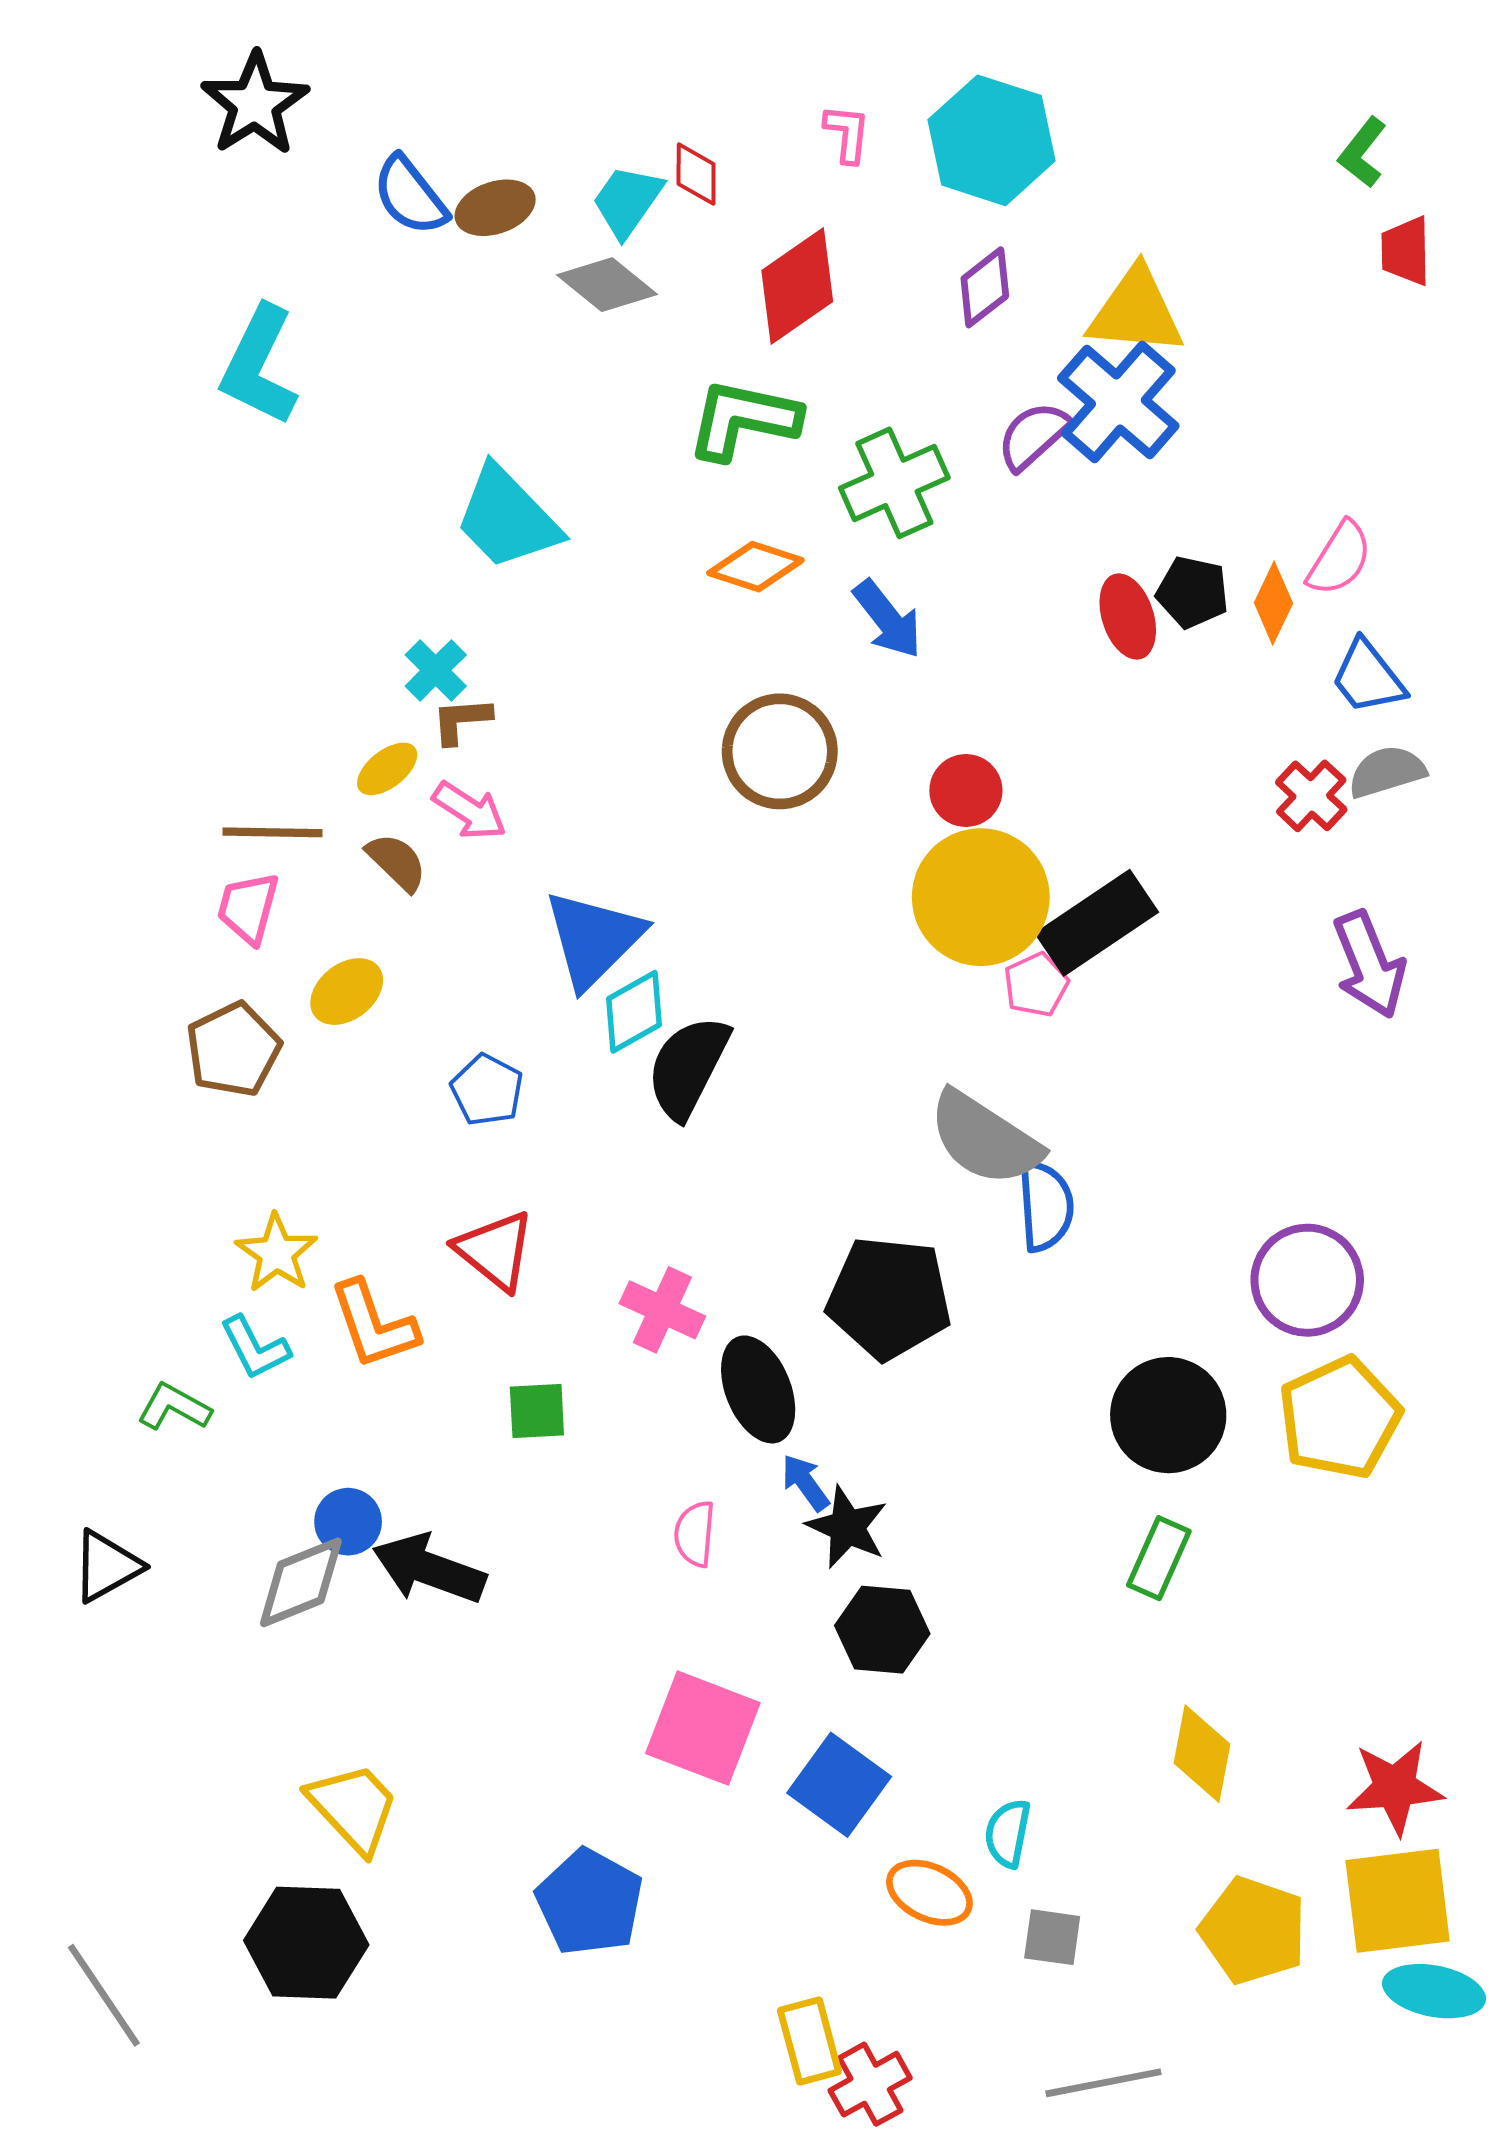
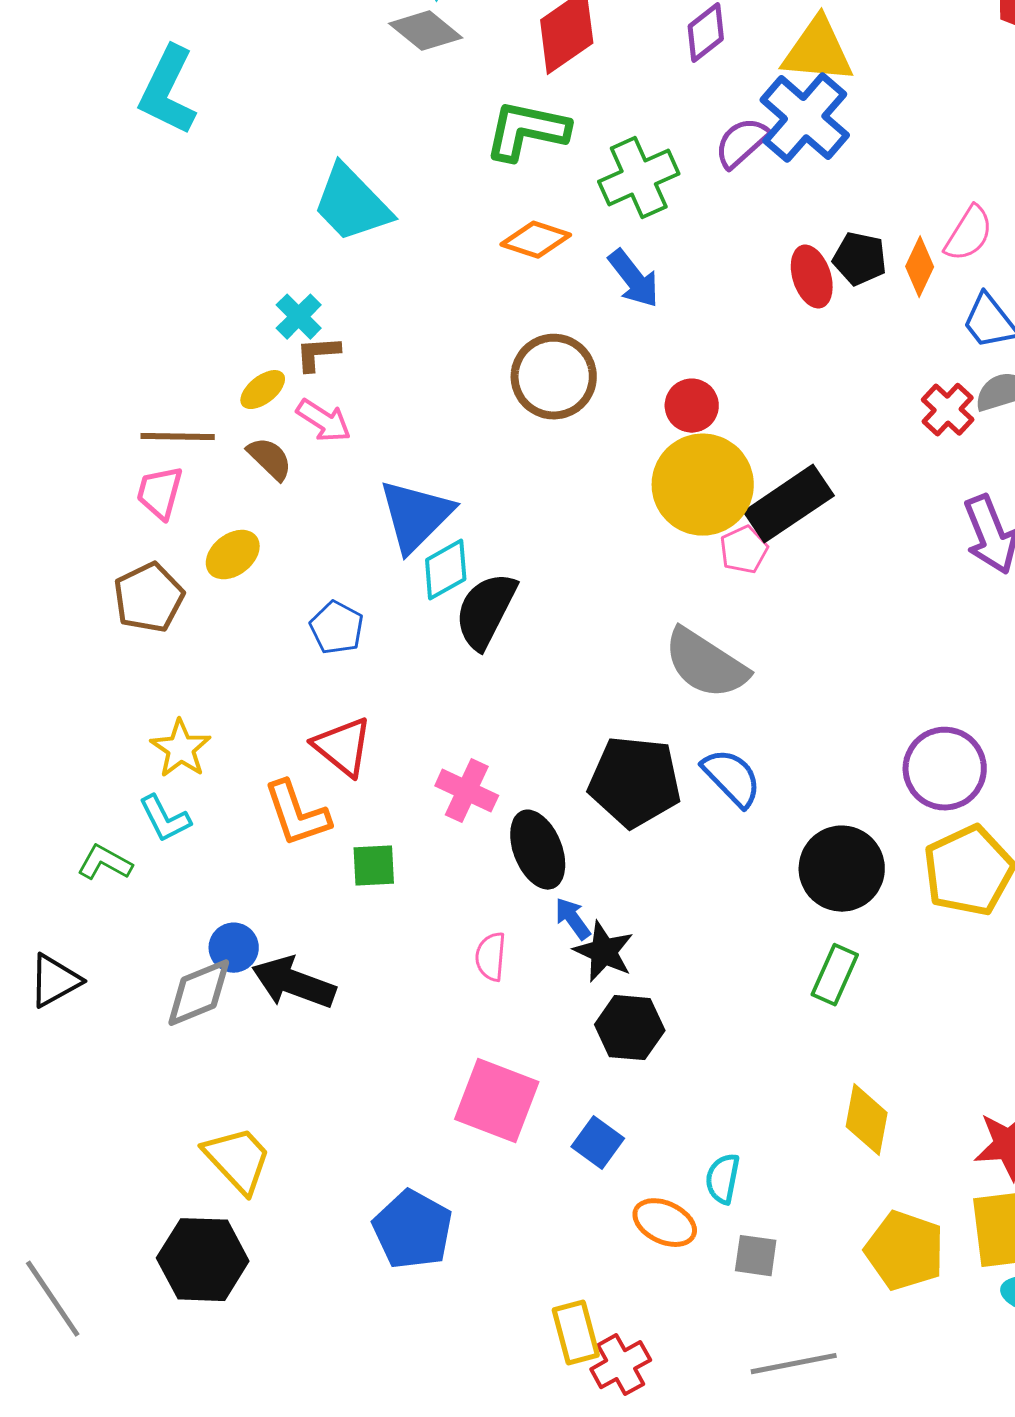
blue semicircle: (1045, 1206) -> (732, 778), moved, turned -40
orange L-shape: (374, 1325) -> (297, 814), moved
blue square: (839, 1785) -> (598, 1143), size x0.7

